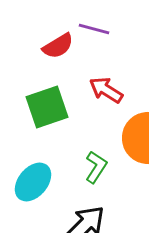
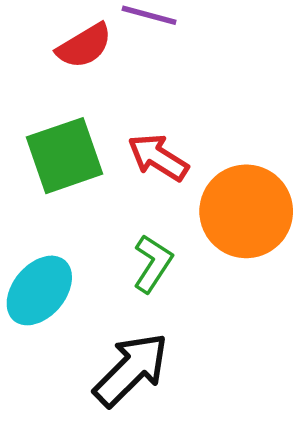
red arrow: (106, 90) -> (158, 157), moved

